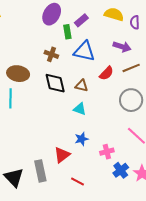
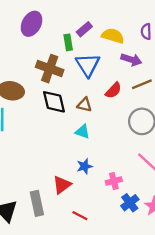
purple ellipse: (52, 14) -> (32, 24), moved
yellow semicircle: (114, 14) -> (113, 36), moved
blue triangle: (84, 51) -> (88, 65), turned 45
brown cross: (51, 54) -> (50, 69), size x1.6

